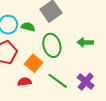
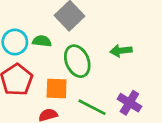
orange square: (34, 63) -> (57, 89), turned -30

